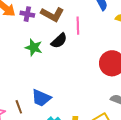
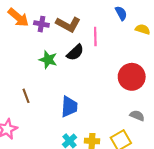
blue trapezoid: (41, 98) -> (69, 107), moved, turned -110
brown line: (19, 107) -> (26, 96), moved

